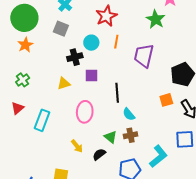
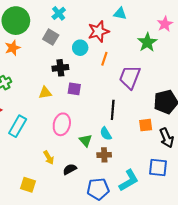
cyan circle: (91, 43) -> (80, 48), moved
black line: (117, 93) -> (113, 110), moved
green triangle: (111, 137) -> (85, 140), moved

